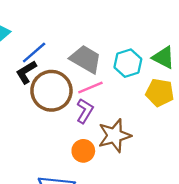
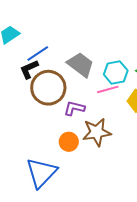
pink line: (90, 88) -> (108, 89), moved
purple L-shape: (85, 111) -> (74, 108), turned -115

